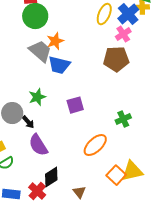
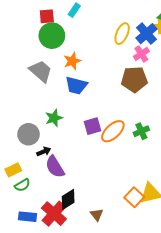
gray trapezoid: (40, 51) -> (41, 71), moved
green cross: (123, 119) -> (141, 131), moved
black arrow: (28, 122) -> (44, 152), moved, turned -72
orange ellipse: (95, 145) -> (113, 131), moved
red cross: (37, 191) -> (54, 214), size x1.4

